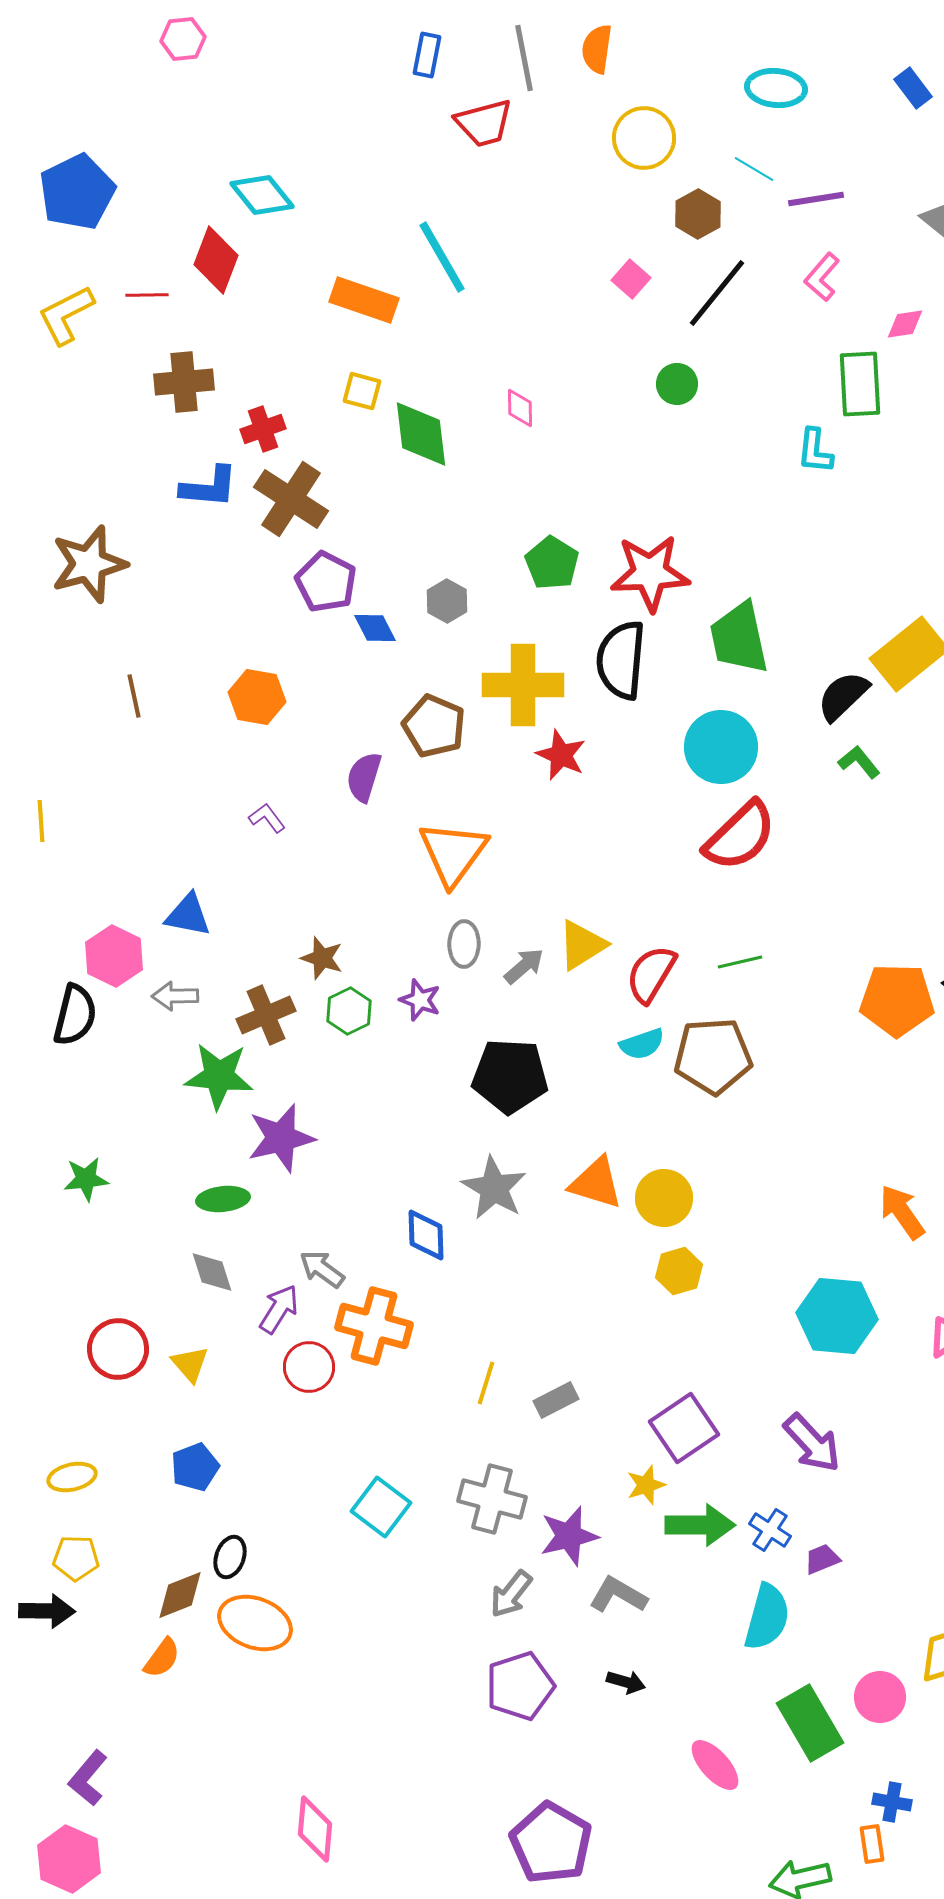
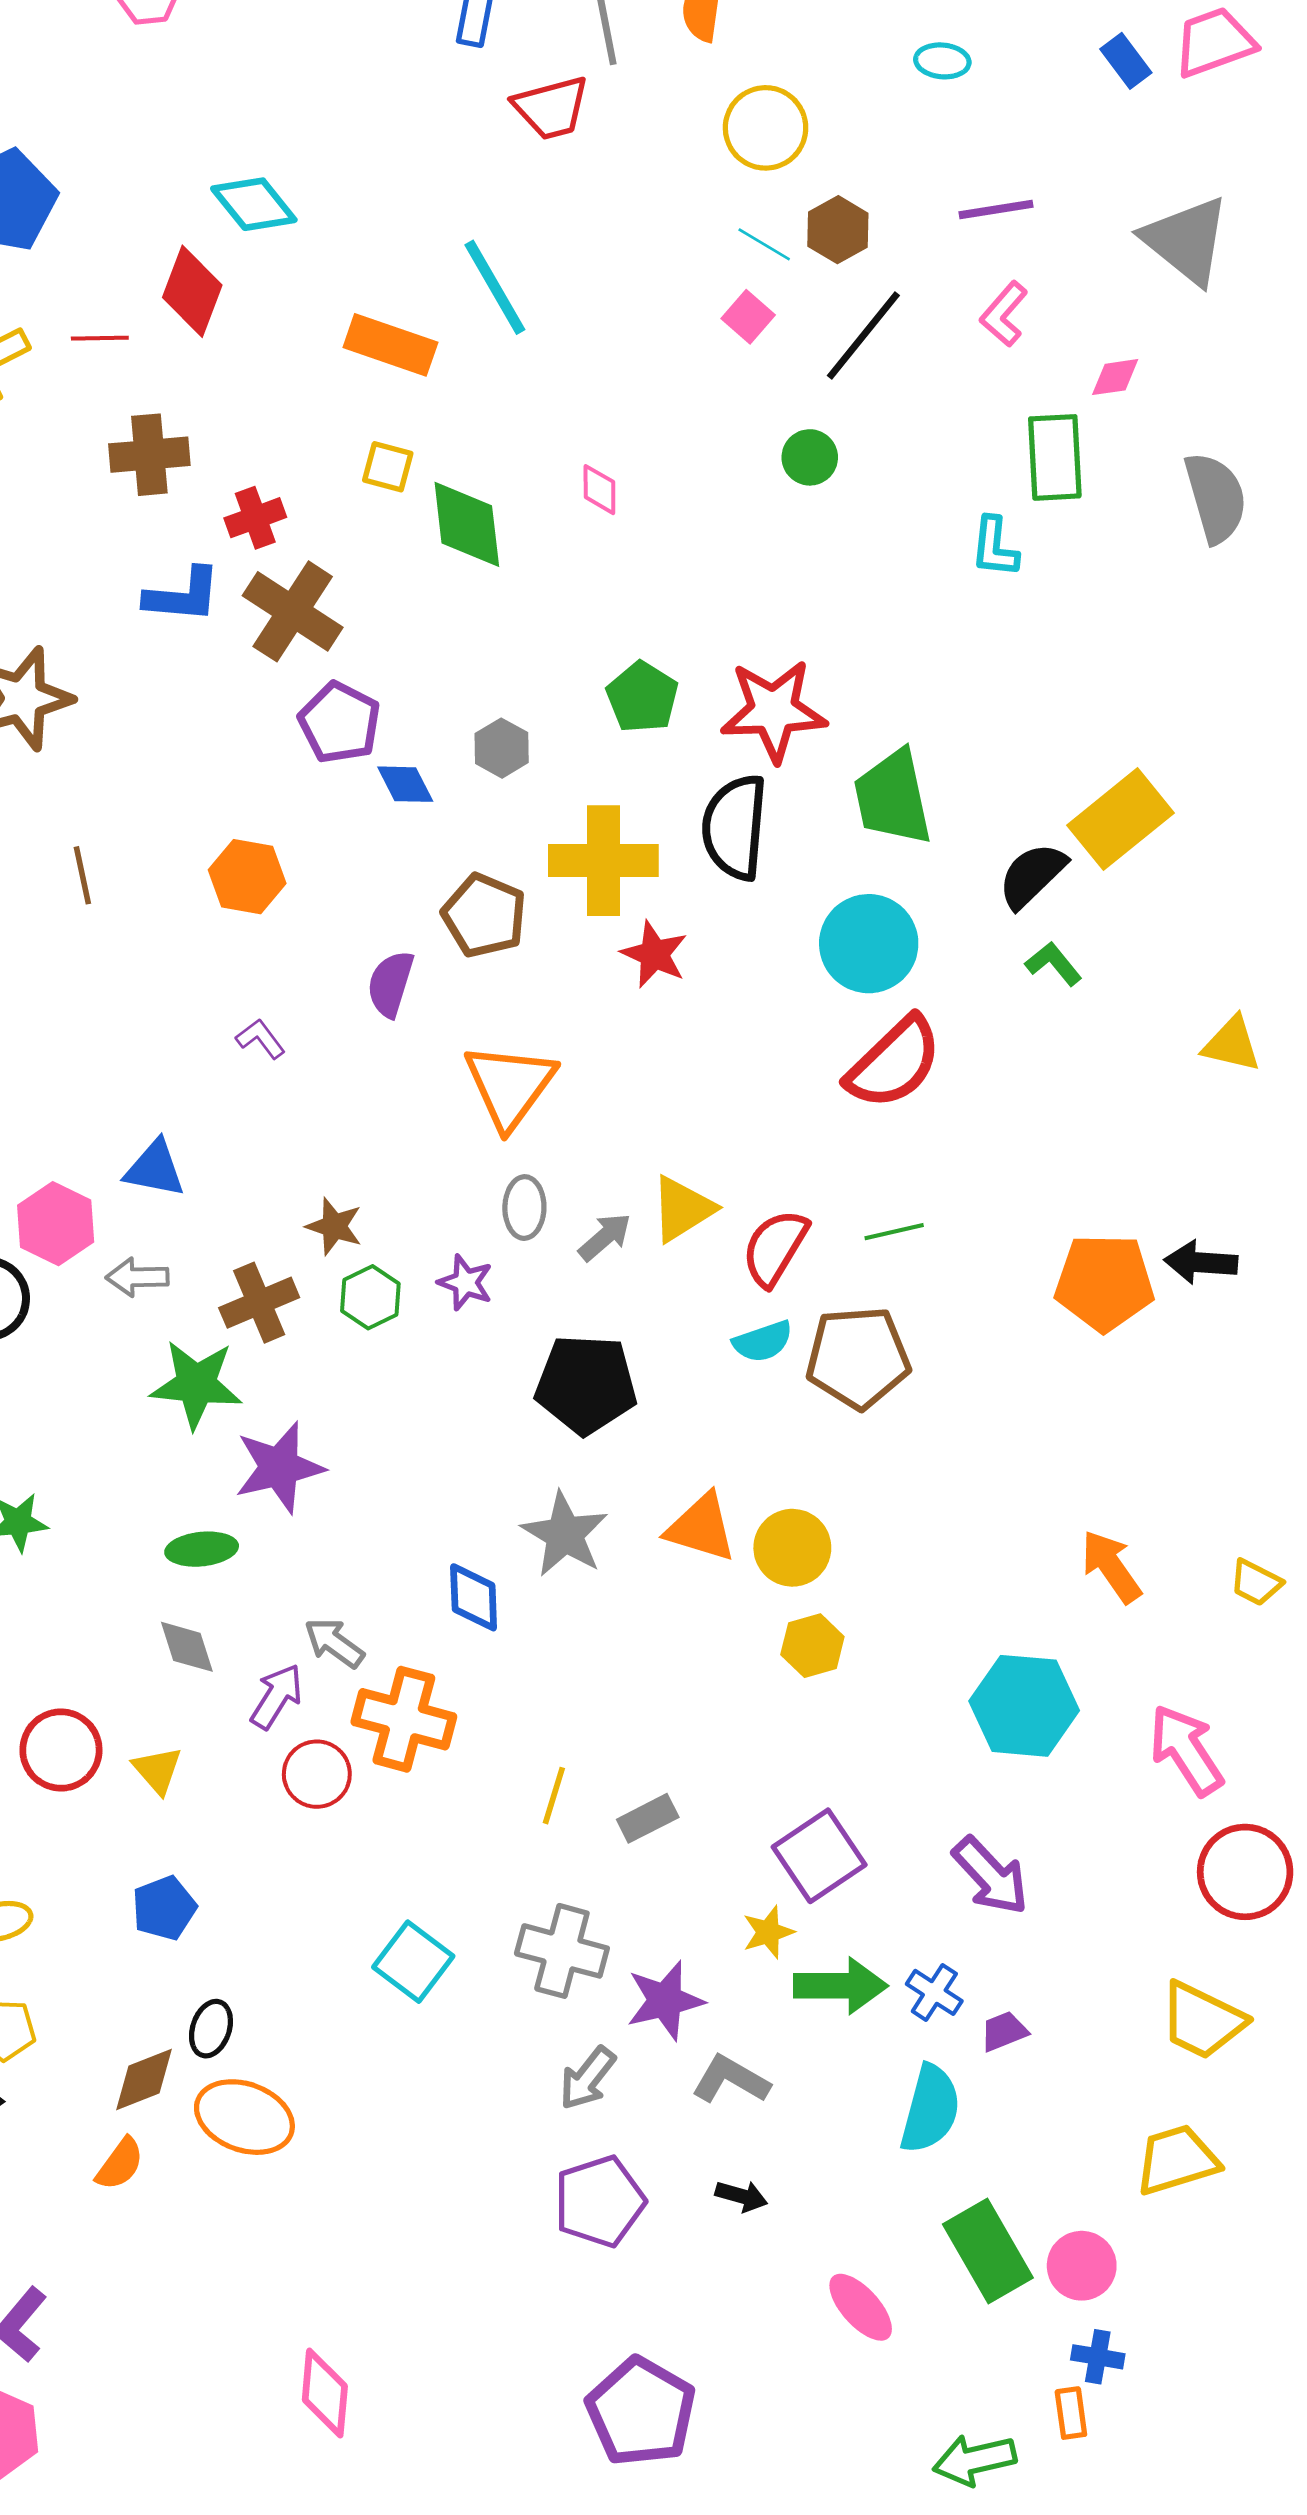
cyan ellipse: (776, 88) -> (942, 61), size x0.7
cyan line: (754, 169) -> (764, 244), moved
pink circle: (880, 1697) -> (1082, 2266), moved

